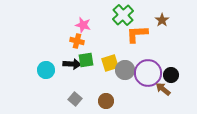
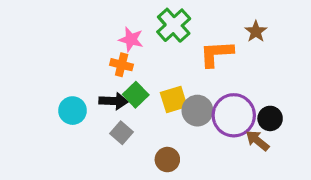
green cross: (123, 15) -> (174, 25), moved
green square: (86, 60) -> (136, 95), turned -35
gray square: (75, 99) -> (122, 133), moved

